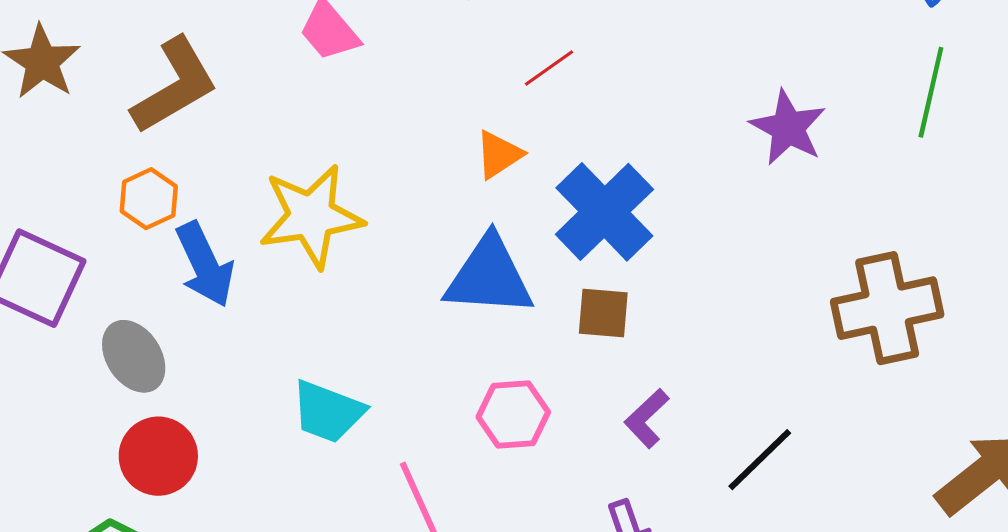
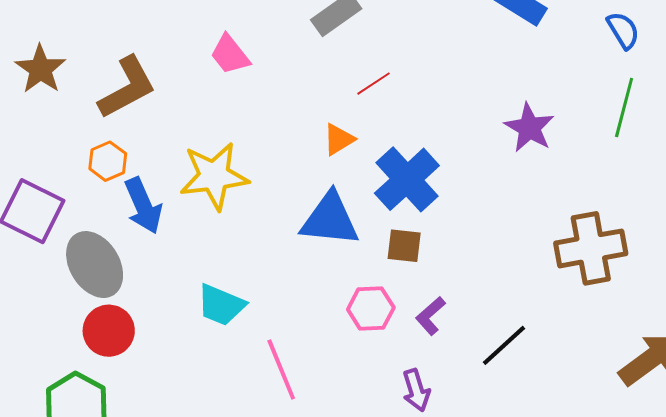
gray ellipse: (134, 356) -> (95, 265), size x1.4
pink hexagon: (513, 414) -> (371, 308), moved

